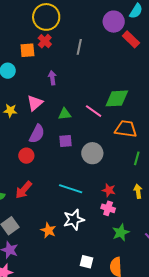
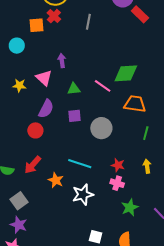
purple arrow: (52, 78) -> (62, 61), moved
pink triangle: (35, 103) -> (44, 78), turned -36
orange star: (48, 230) -> (56, 180), moved

